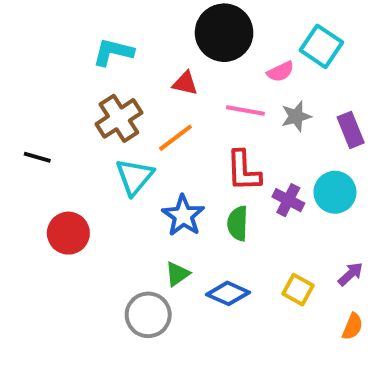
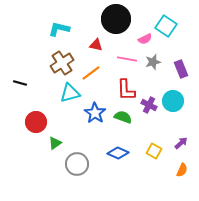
cyan triangle: (135, 177) -> (70, 93), turned 35
green semicircle: (238, 223) -> (123, 117), turned 108
green triangle: (177, 274) -> (55, 143), moved

